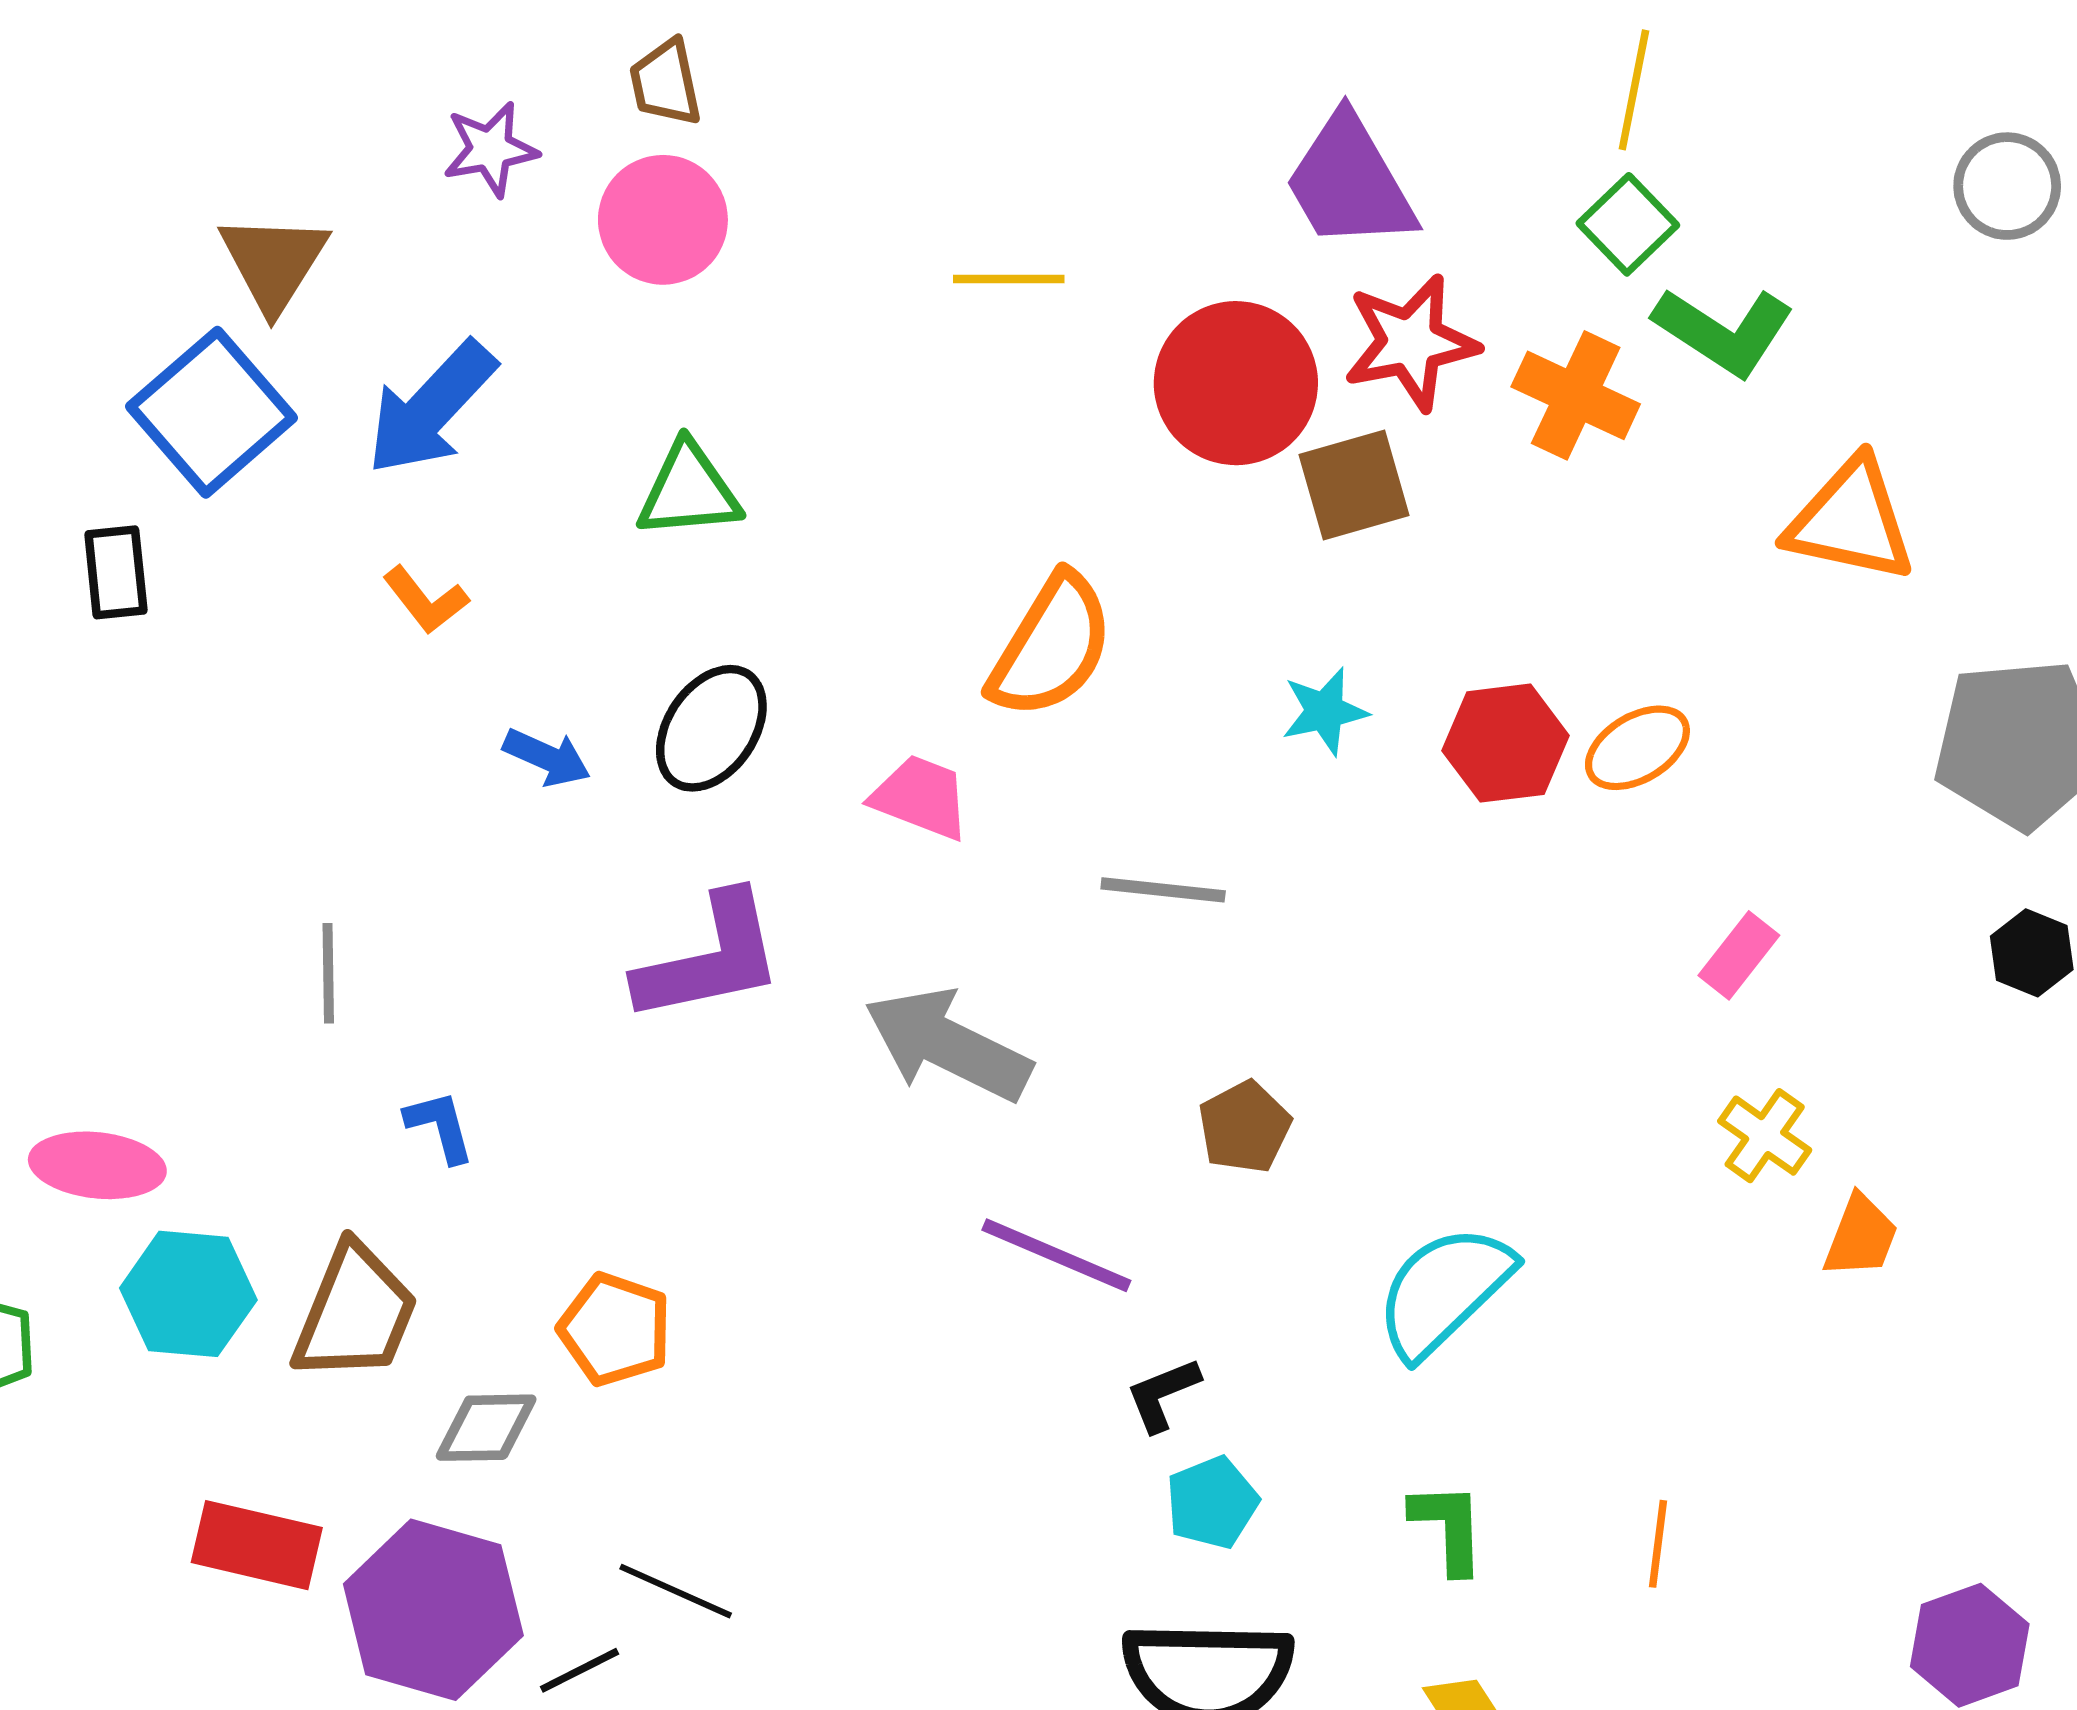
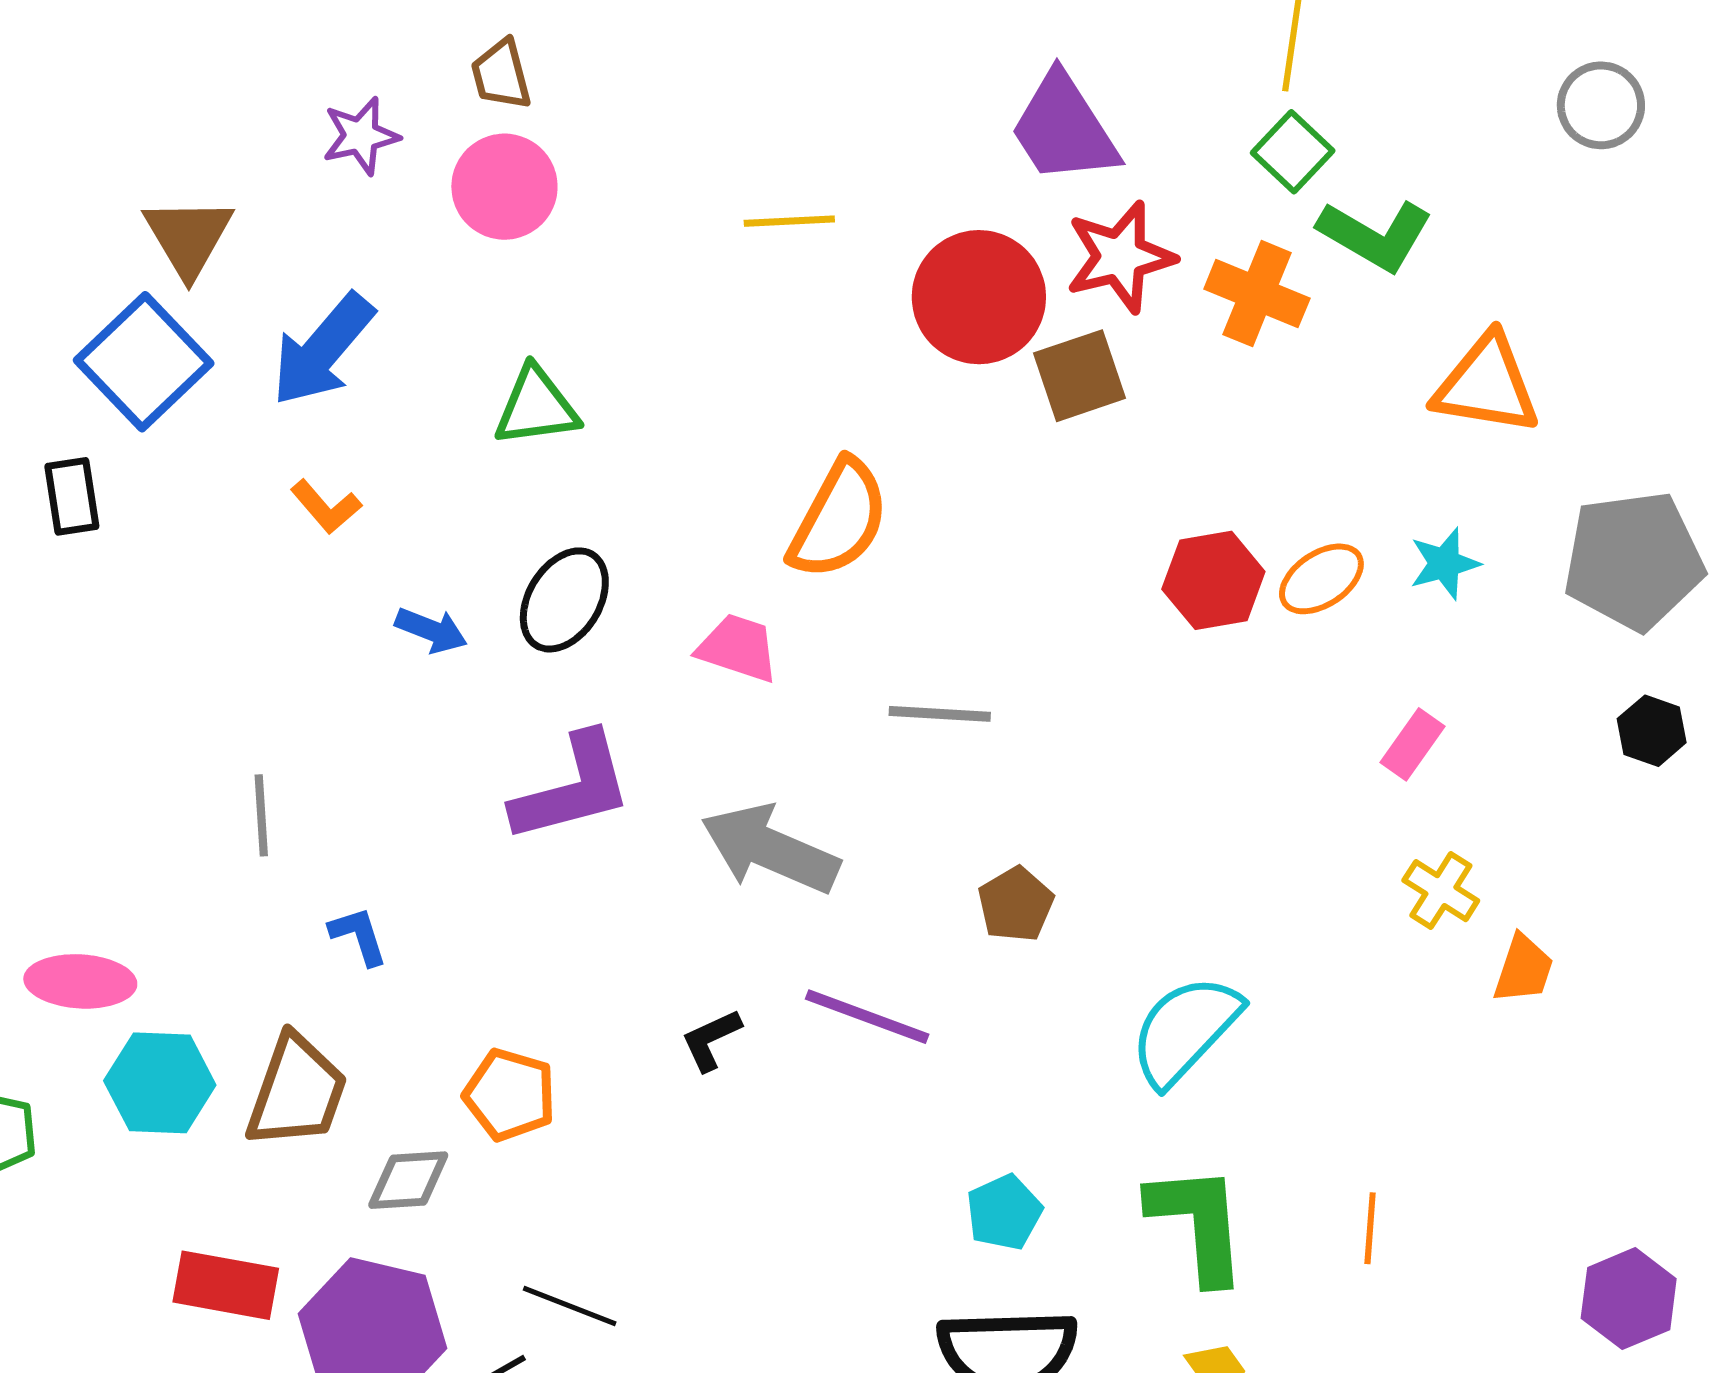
cyan star: (1325, 711) -> (1445, 564), moved
black L-shape: (1163, 1395) -> (711, 1040), moved
green L-shape: (1448, 1528) -> (1198, 1223), size x1.6

